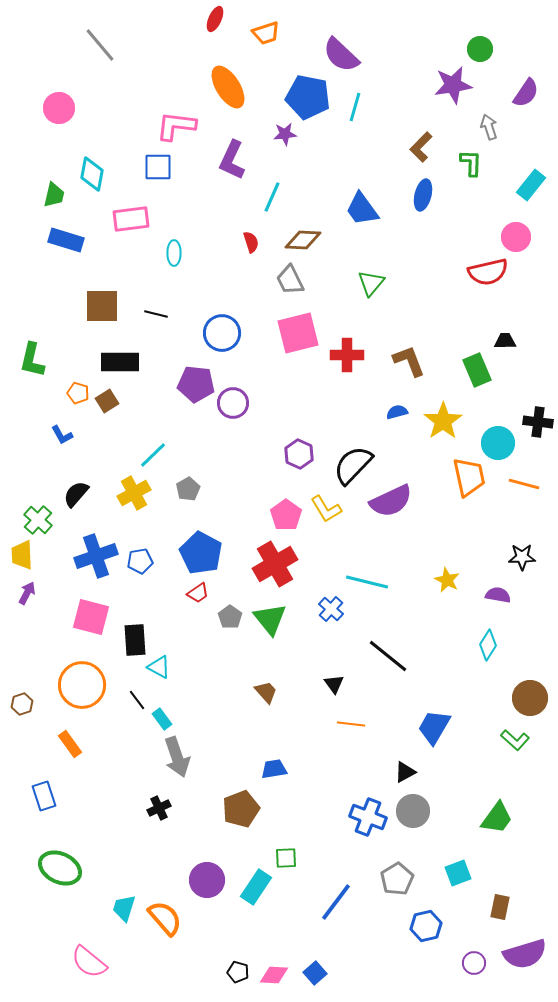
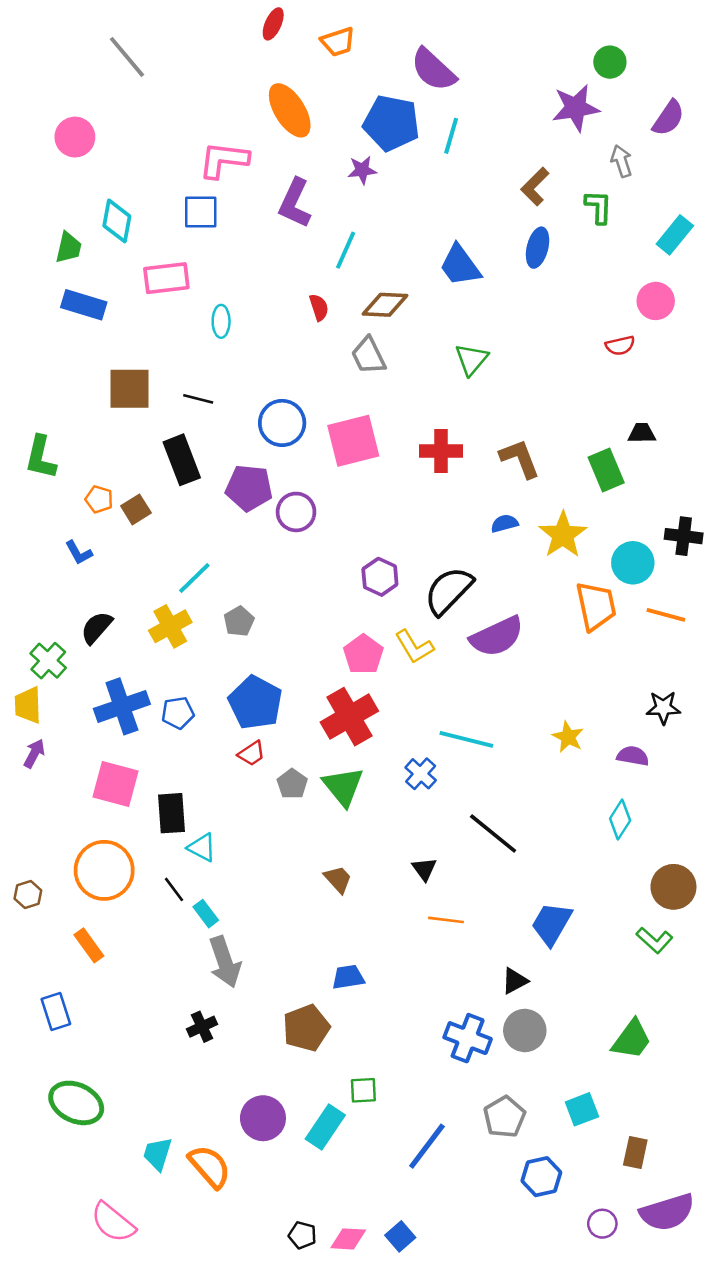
red semicircle: (488, 272) -> (620, 345), size x0.6
pink square: (298, 333) -> (353, 441), moved
black rectangle: (120, 362) -> (182, 460), moved, turned 69

